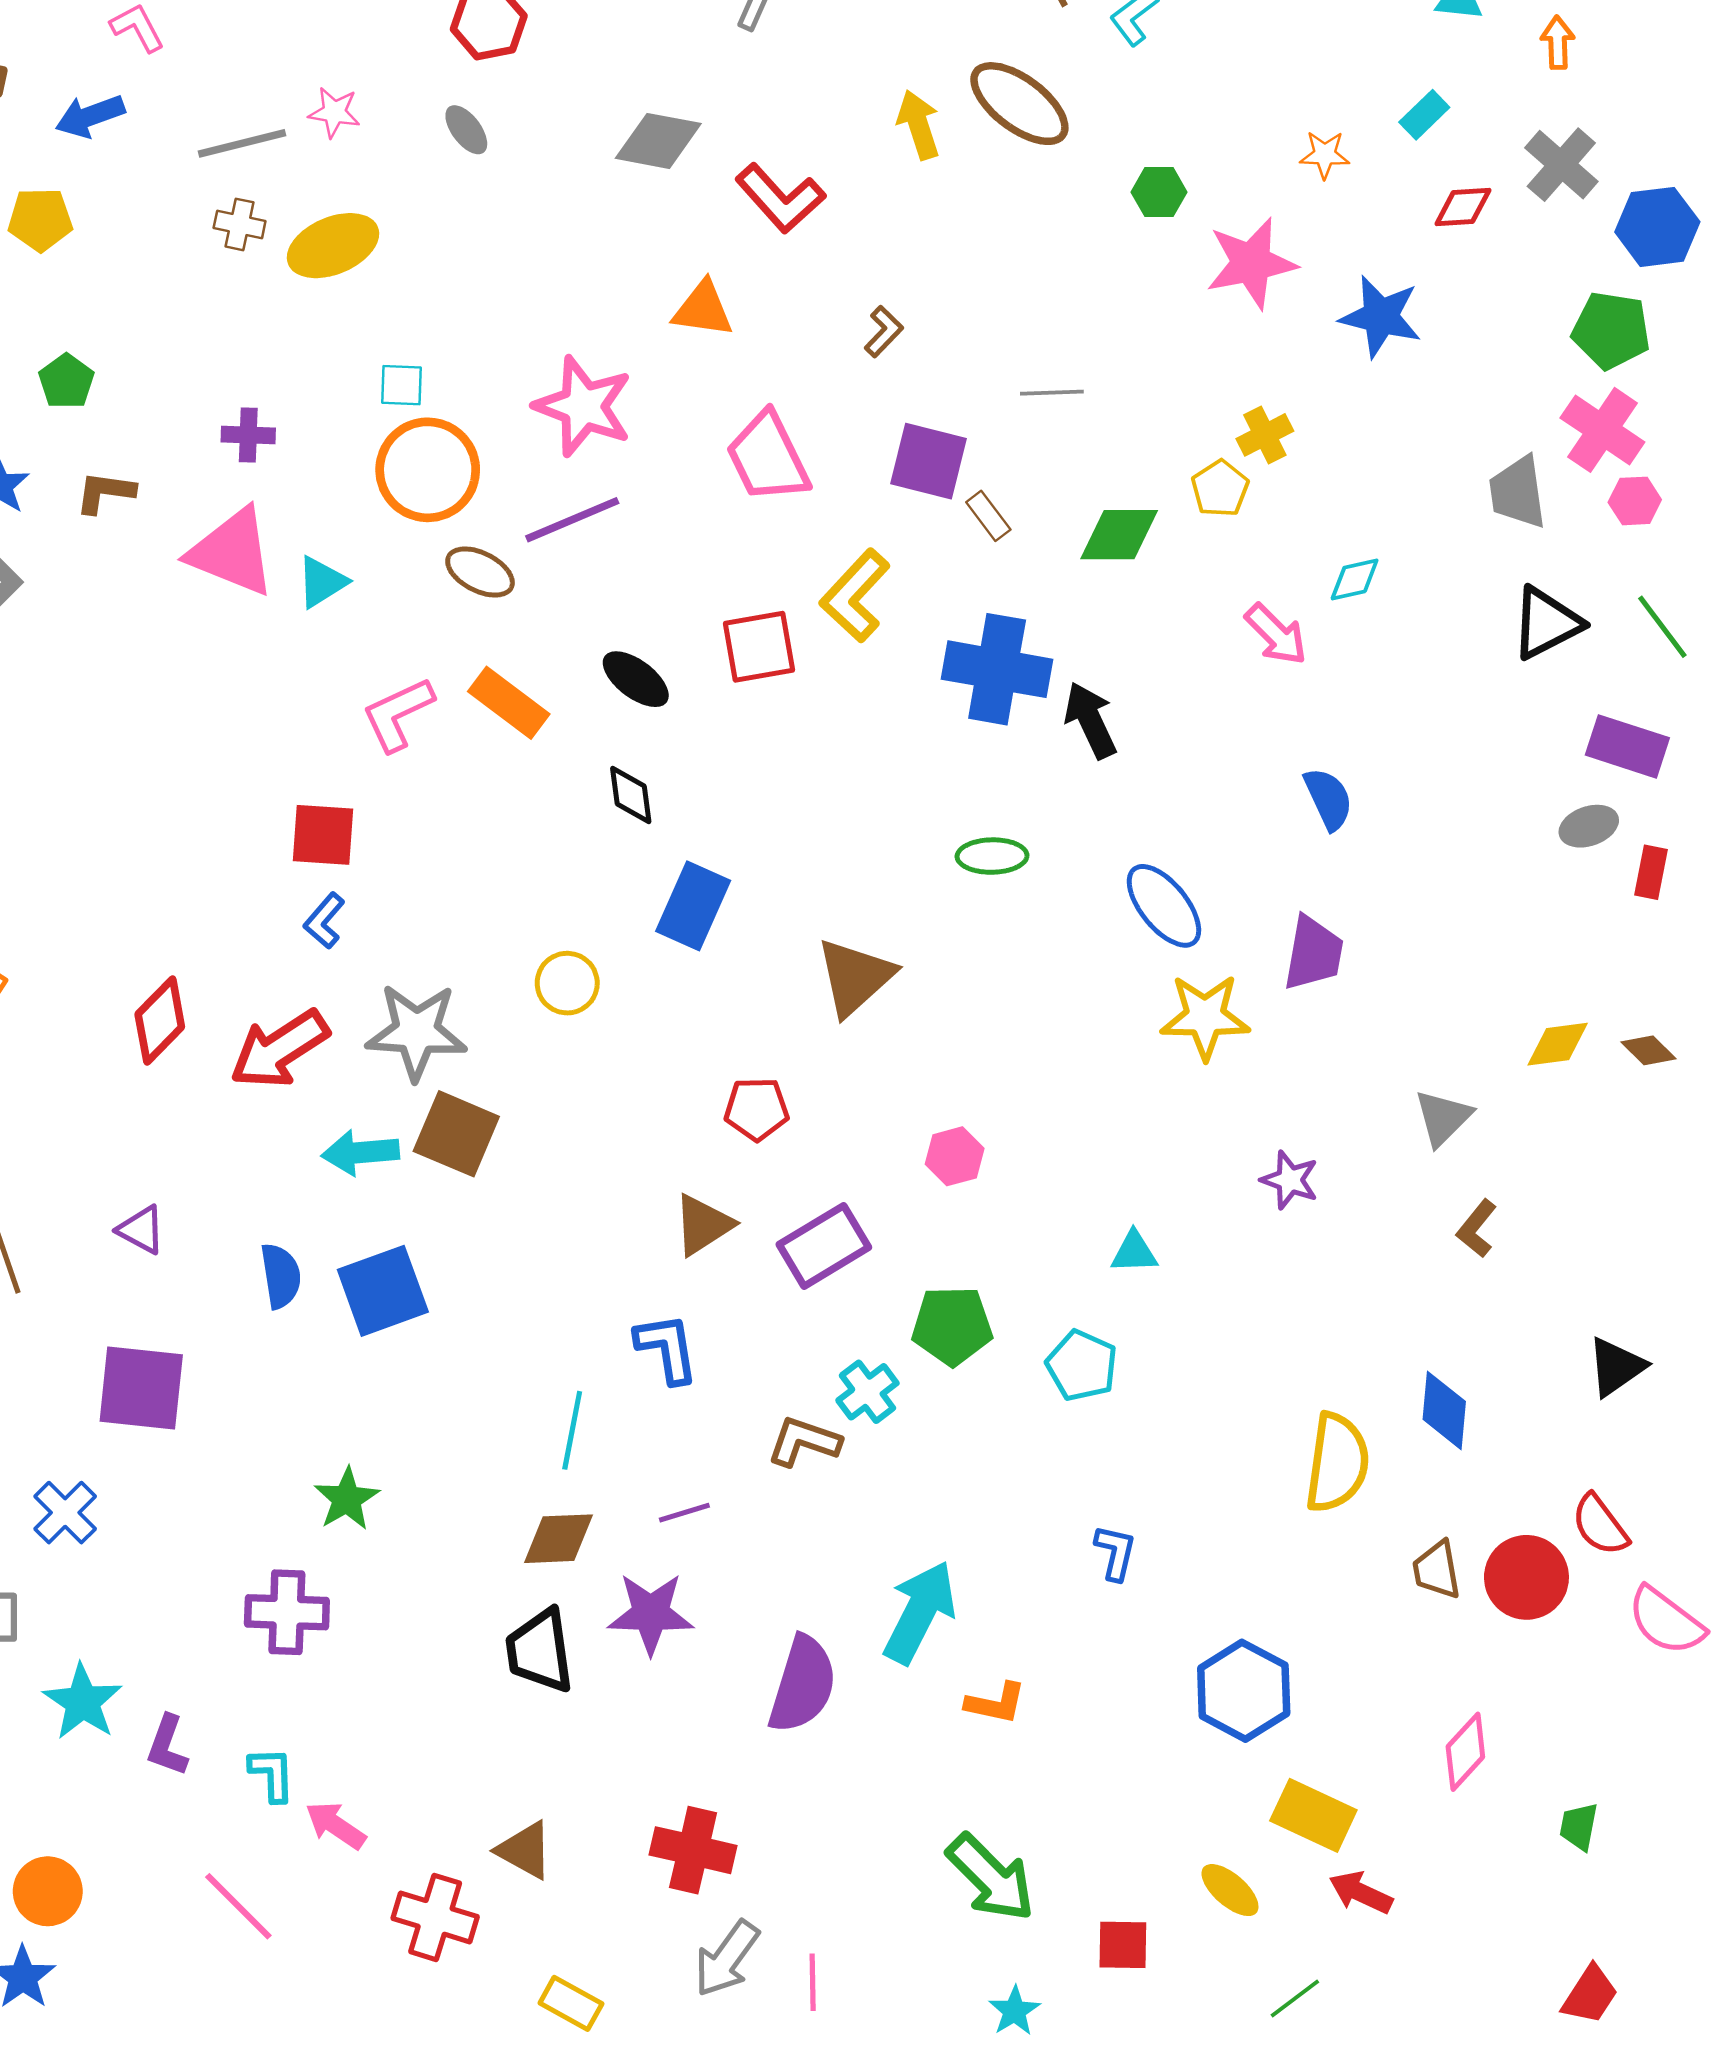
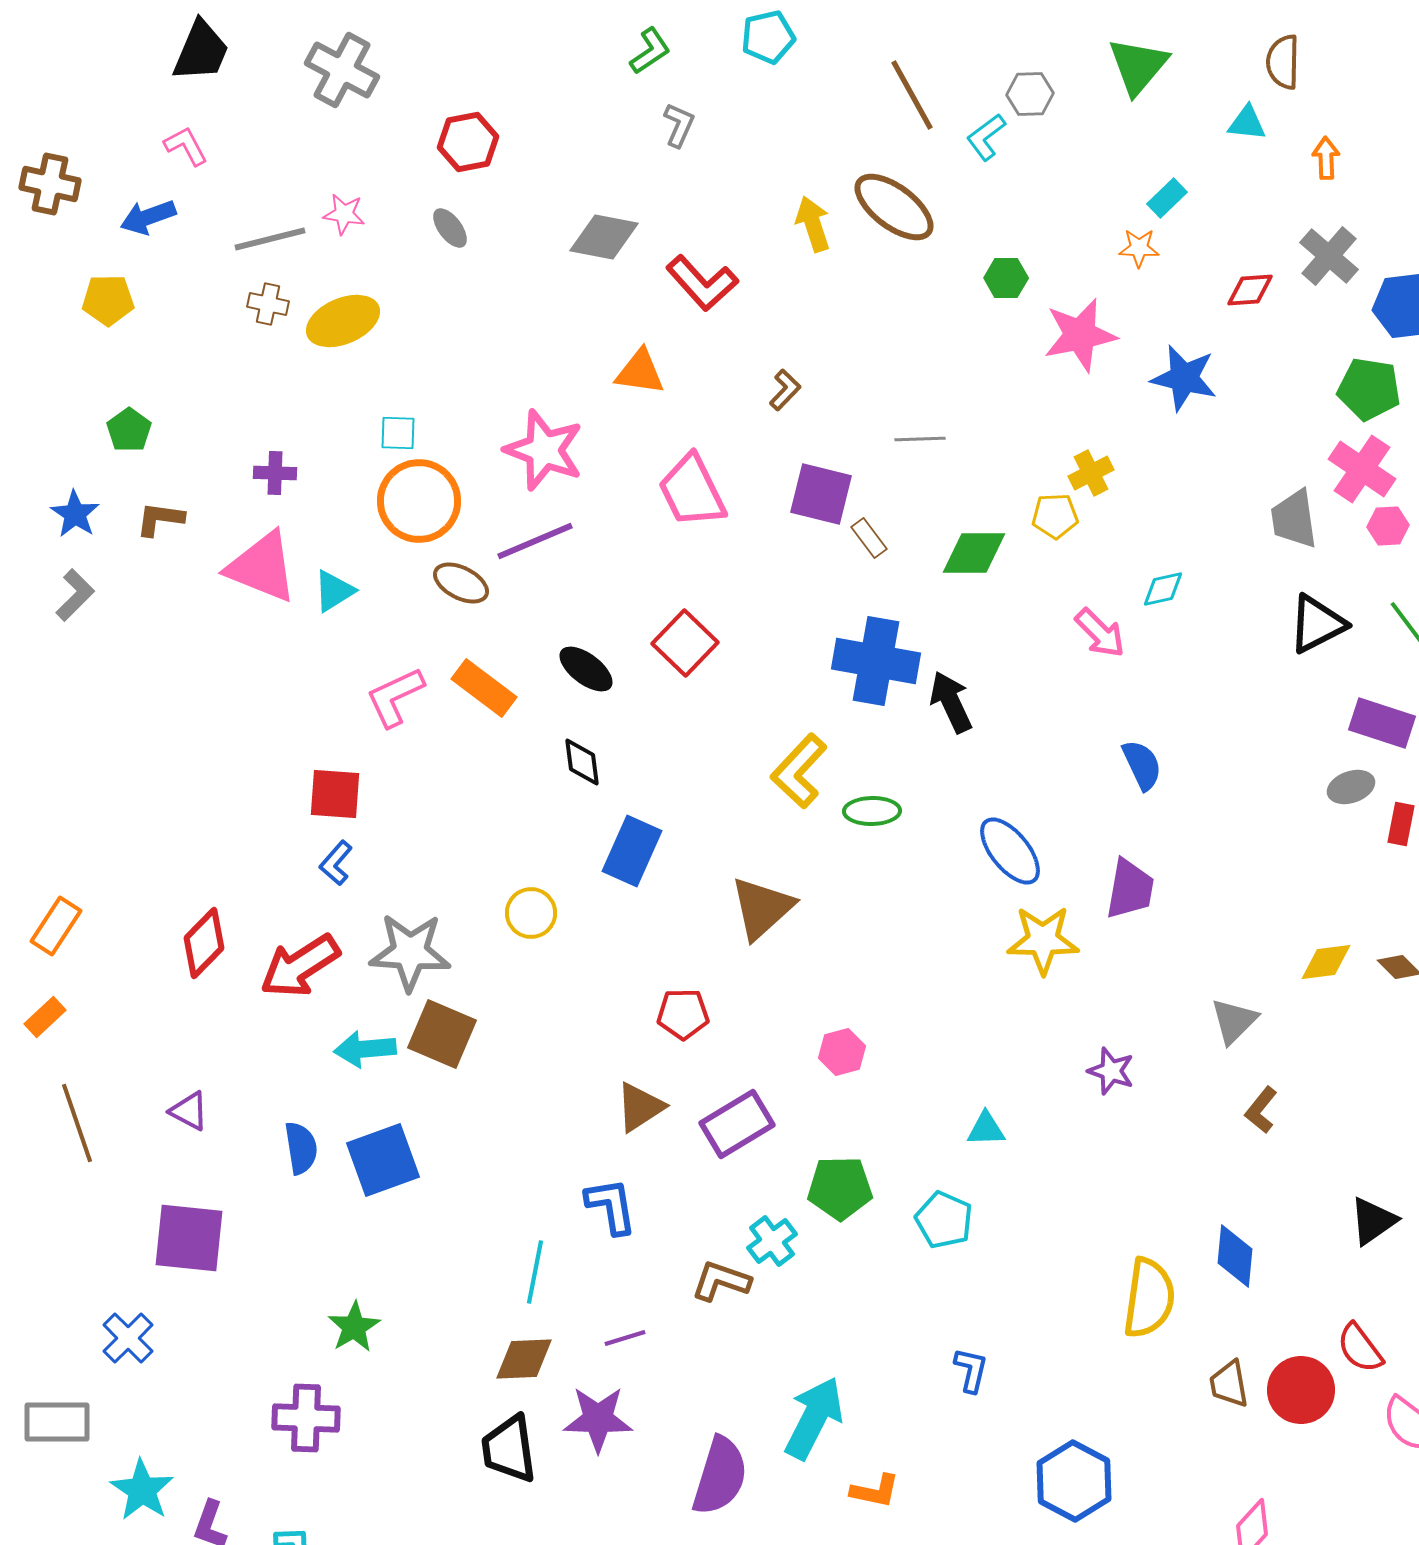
cyan rectangle: (1424, 115) -> (1167, 198), moved
yellow pentagon: (1220, 489) -> (1055, 516), turned 30
yellow L-shape: (855, 596) -> (799, 771), moved
red square: (759, 647) -> (685, 643), turned -36

